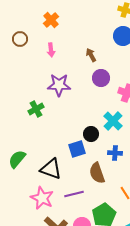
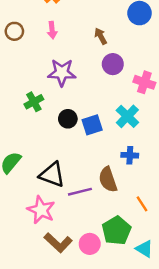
brown circle: (20, 39) -> (14, 31), moved
black circle: (91, 134) -> (68, 119), moved
blue square: (77, 149) -> (92, 125), moved
purple line: (74, 194) -> (80, 192), moved

